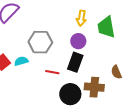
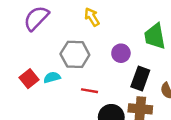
yellow arrow: (81, 18) -> (92, 17), moved, turned 140
black rectangle: (75, 62) -> (140, 79), moved

